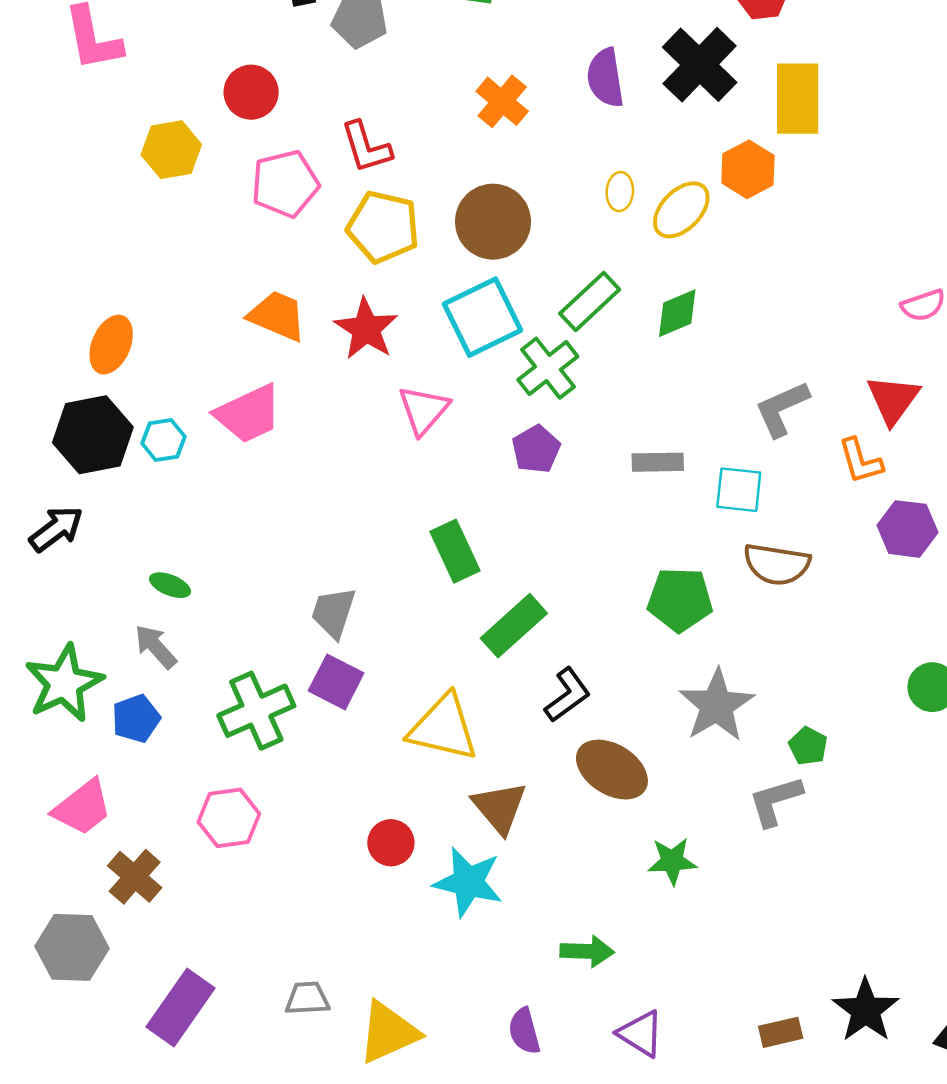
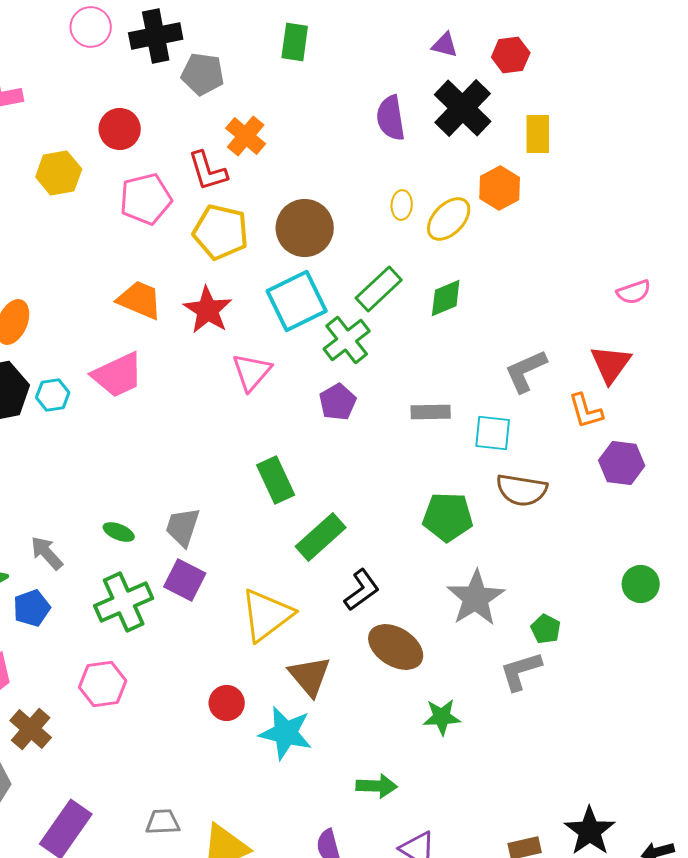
yellow rectangle: (798, 99) -> (538, 134), size x0.7
orange cross: (502, 101) -> (246, 136), moved
green ellipse: (170, 585) -> (119, 532), moved
yellow triangle: (443, 728) -> (267, 615), turned -50

